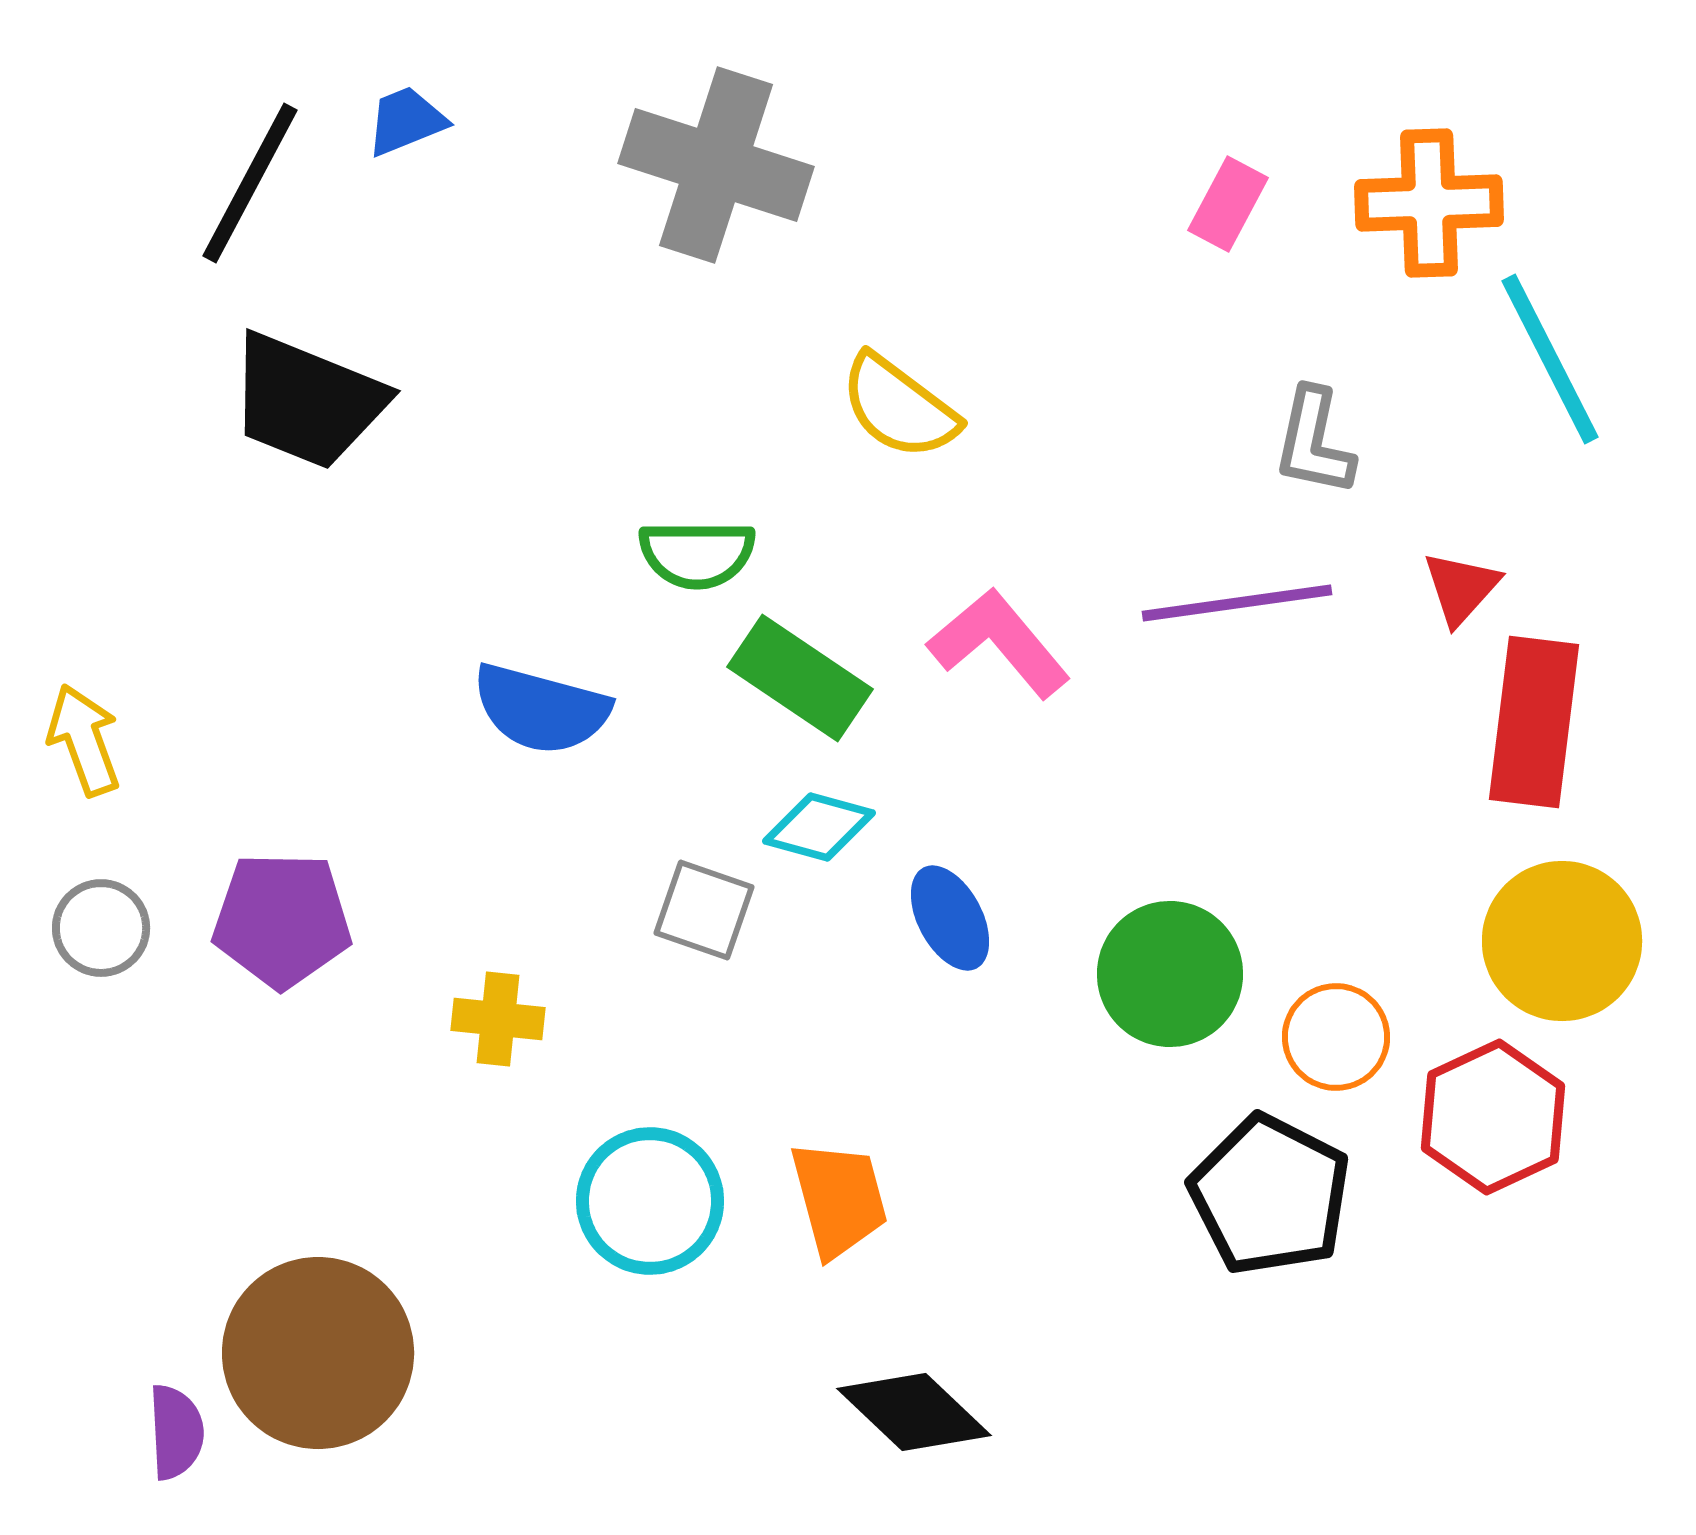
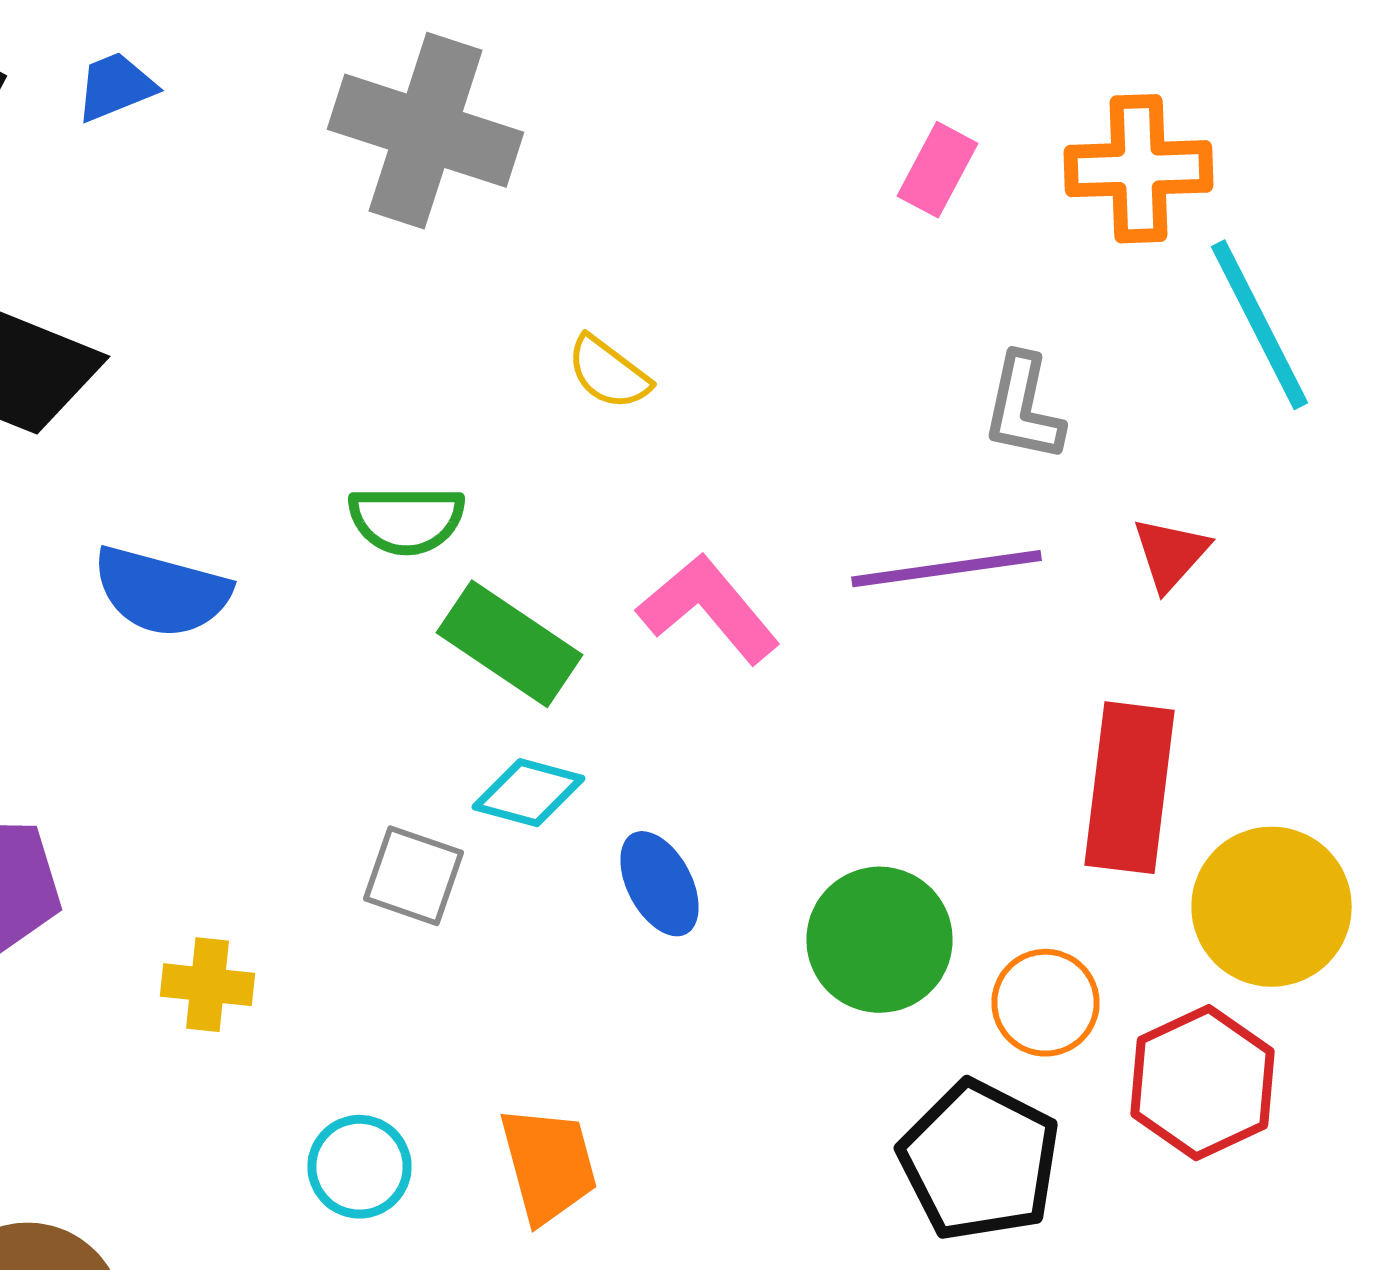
yellow semicircle: (899, 407) -> (608, 373), size x0.7
blue semicircle: (541, 709) -> (162, 592), moved
red rectangle: (1534, 722) -> (1130, 788), moved
cyan circle: (650, 1201) -> (360, 1167), size x0.7

